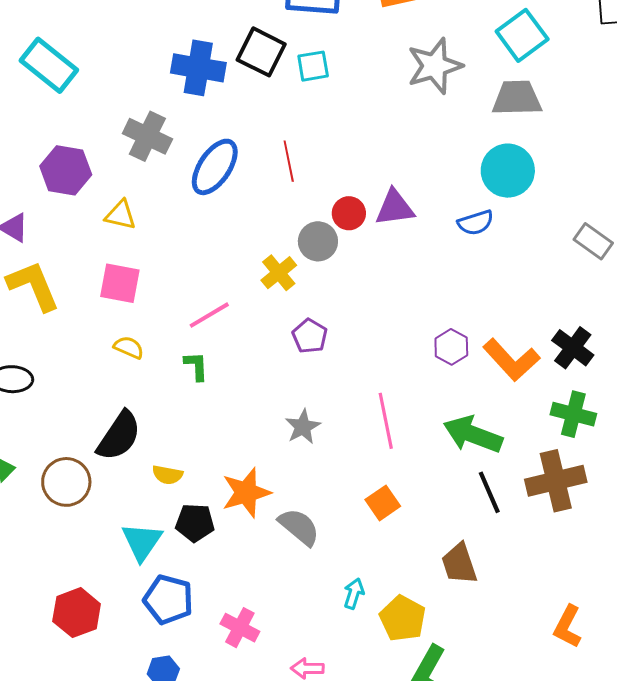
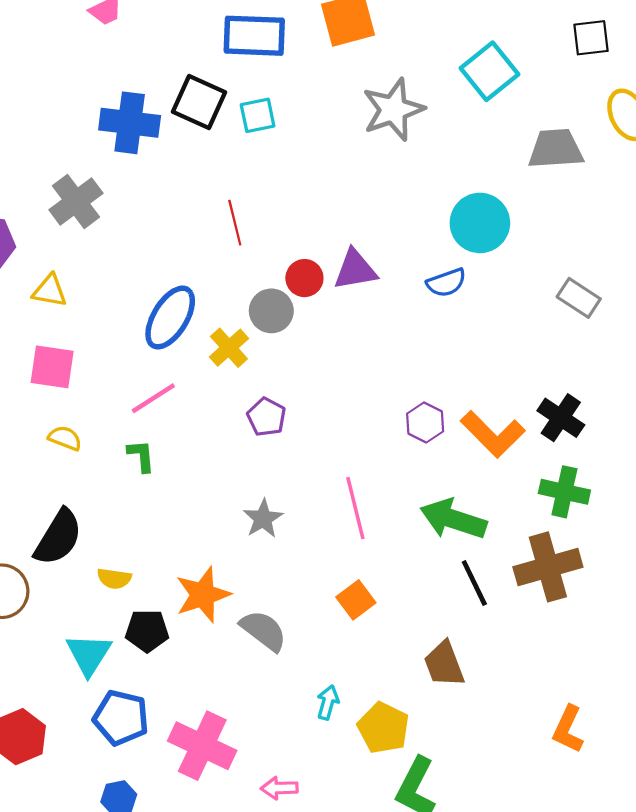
gray trapezoid: (517, 98) -> (556, 149), moved
gray cross: (147, 136) -> (76, 201), turned 30
blue ellipse: (215, 167) -> (170, 318), moved
pink cross: (240, 628) -> (202, 746), size x1.5

